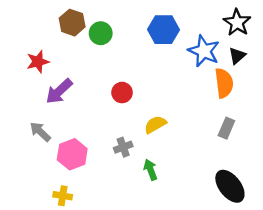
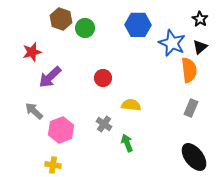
black star: (237, 23) -> (200, 19), size x0.7
yellow semicircle: (155, 125) -> (131, 105), turned 36
gray cross: (123, 147) -> (104, 124), turned -35

